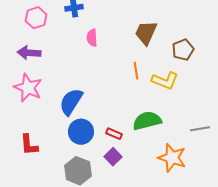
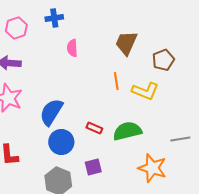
red rectangle: (114, 134) -> (94, 128), moved
purple square: (113, 157) -> (93, 167), turned 30

